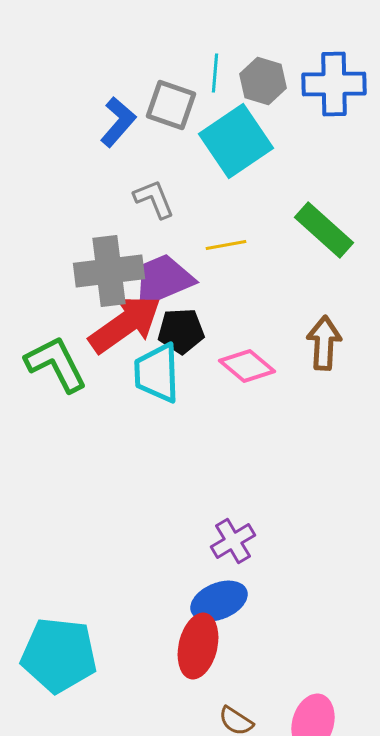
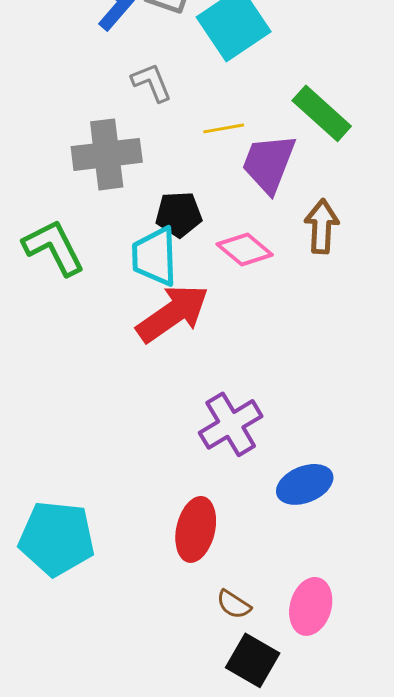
purple trapezoid: (163, 280) -> (269, 163), moved, turned -46
red arrow: (125, 324) -> (173, 313), moved
purple cross: (233, 541) -> (231, 424), size x1.4
blue ellipse: (219, 601) -> (305, 484), moved

